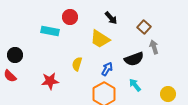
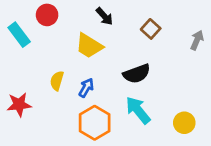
cyan rectangle: (50, 31) -> (19, 35), turned 42
gray arrow: (154, 47) -> (197, 40), moved, turned 40
blue arrow: (107, 69) -> (86, 88), moved
cyan arrow: (135, 85) -> (138, 110), size x1.5

